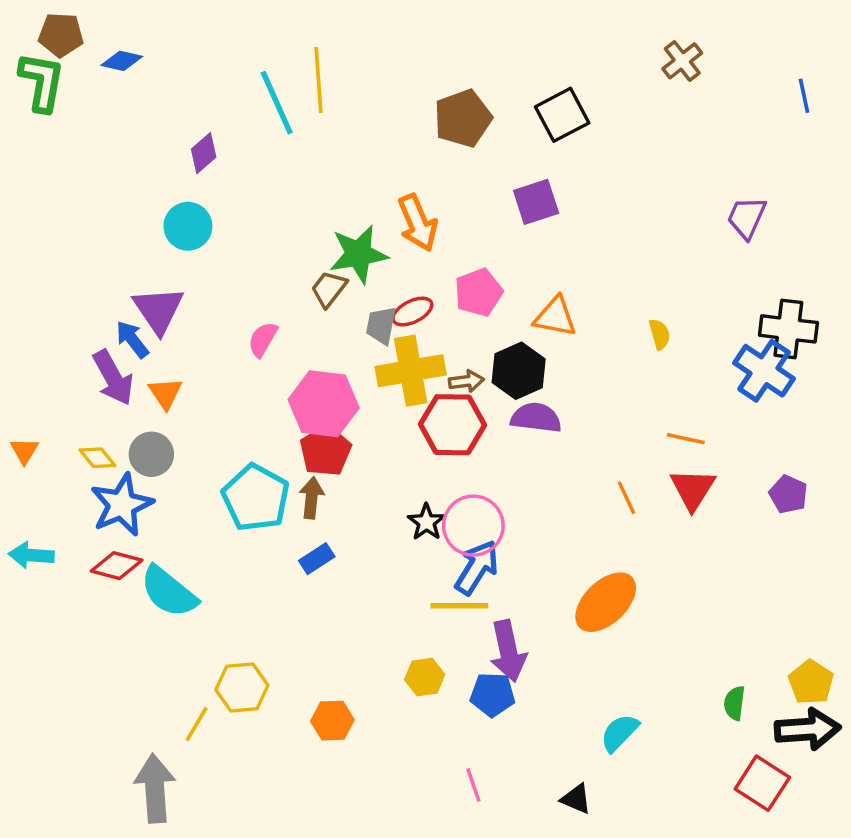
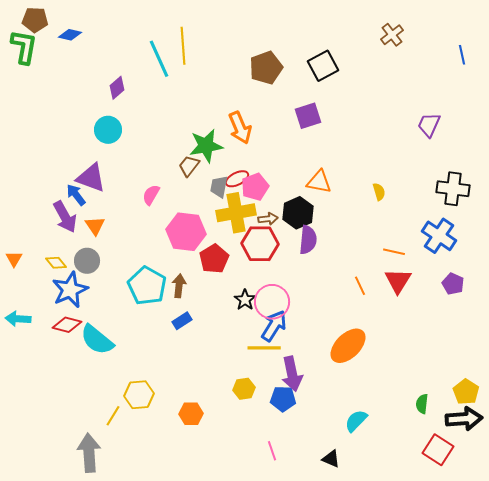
pink pentagon: (479, 292) -> (255, 187), moved
purple triangle: (158, 310) -> (91, 178), turned -36
blue cross: (764, 371) -> (439, 236), moved
purple semicircle: (536, 418) -> (308, 240), turned 88
red pentagon: (325, 451) -> (214, 259), moved

